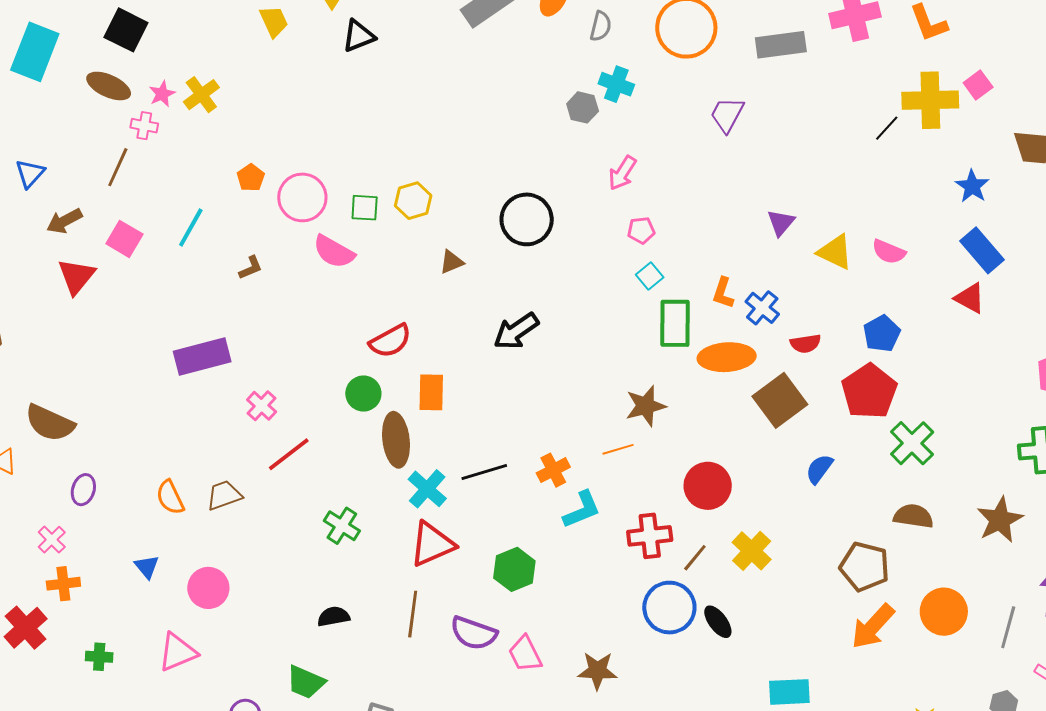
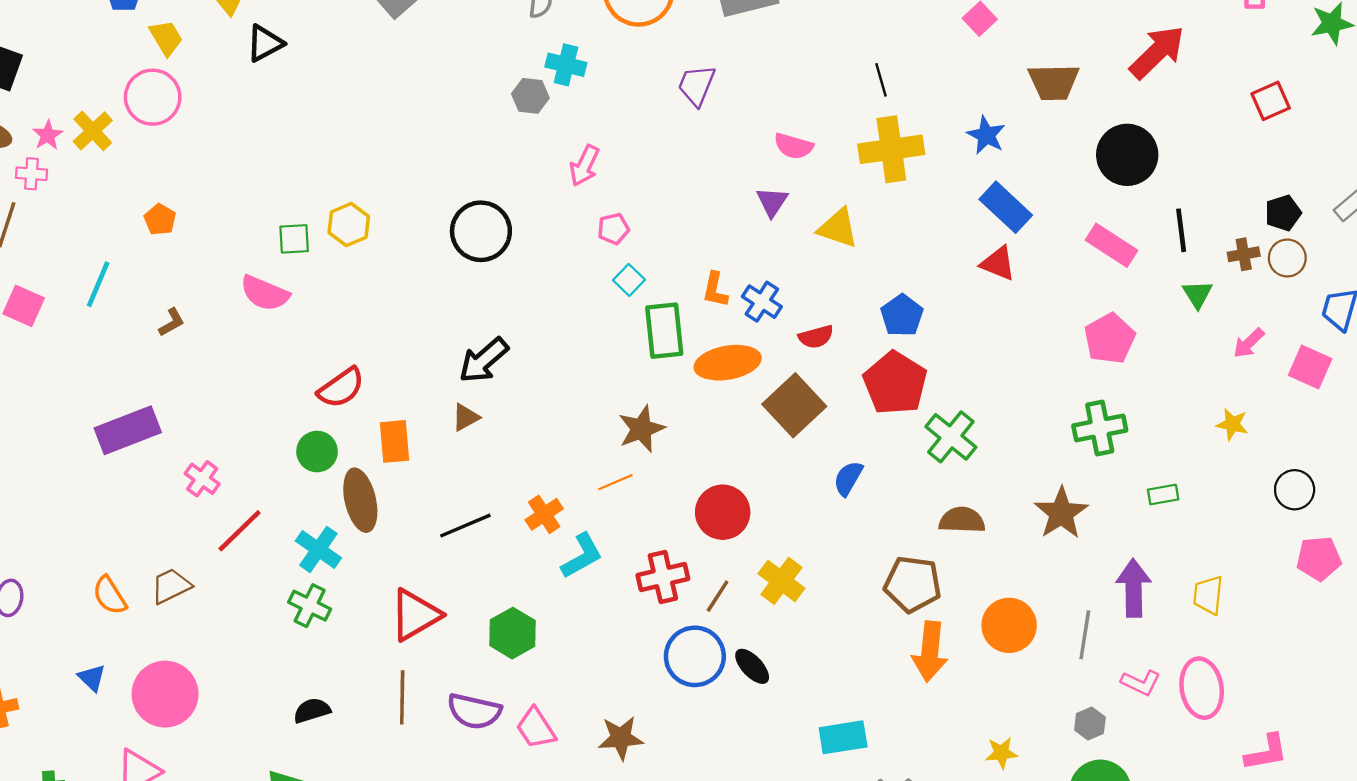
yellow cross: (930, 100) -> (891, 149), moved
black line: (887, 128) -> (881, 80), turned -52
pink circle: (302, 197) -> (153, 97), moved
pink semicircle: (889, 252) -> (794, 146), moved
brown triangle: (452, 262) -> (466, 417), moved
cyan cross: (427, 489) -> (318, 549), moved
pink circle: (208, 588) -> (165, 694), size x1.4
orange arrow: (873, 626) -> (930, 651), turned -30

